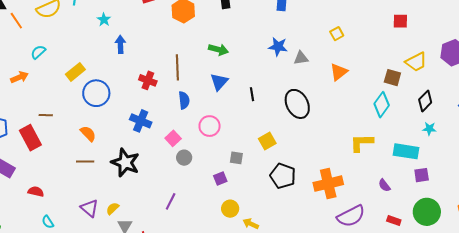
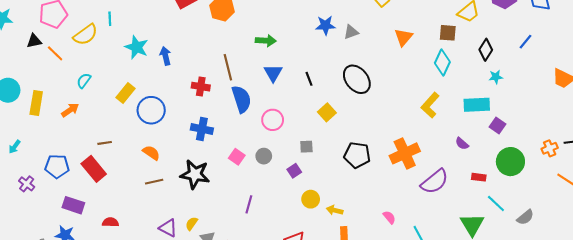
cyan star: (104, 20) -> (137, 47), moved, size x1.6
orange triangle: (339, 72) -> (404, 37), moved
blue semicircle: (184, 100) -> (241, 99), size x1.5
pink square: (173, 138) -> (237, 157), moved
yellow square: (267, 141) -> (327, 112), moved
yellow L-shape: (362, 143) -> (430, 105), turned -35
gray circle: (184, 158) -> (264, 156), moved
purple square: (422, 175) -> (498, 125), turned -35

